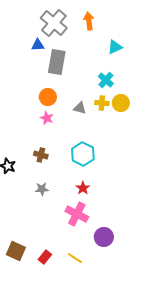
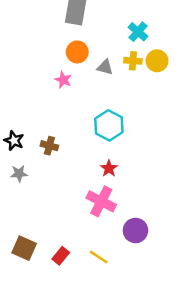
orange circle: (48, 97) -> (77, 52), moved
brown cross: (41, 155) -> (49, 146), moved
gray star: (42, 189) -> (19, 173), moved

